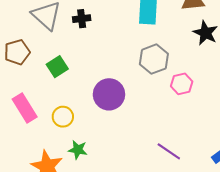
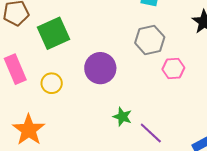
green square: (57, 67) -> (53, 33), size x1.5
green star: (78, 150) -> (122, 117), moved

